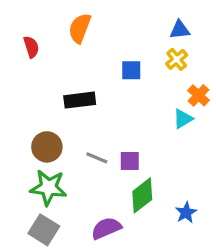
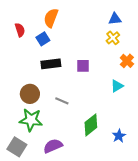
blue square: (131, 70) -> (43, 39), moved, turned -32
cyan triangle: (183, 119) -> (117, 86), moved
purple square: (130, 161) -> (83, 66), moved
purple semicircle: (106, 228) -> (53, 146), moved
gray square: (44, 230) -> (17, 147), moved

